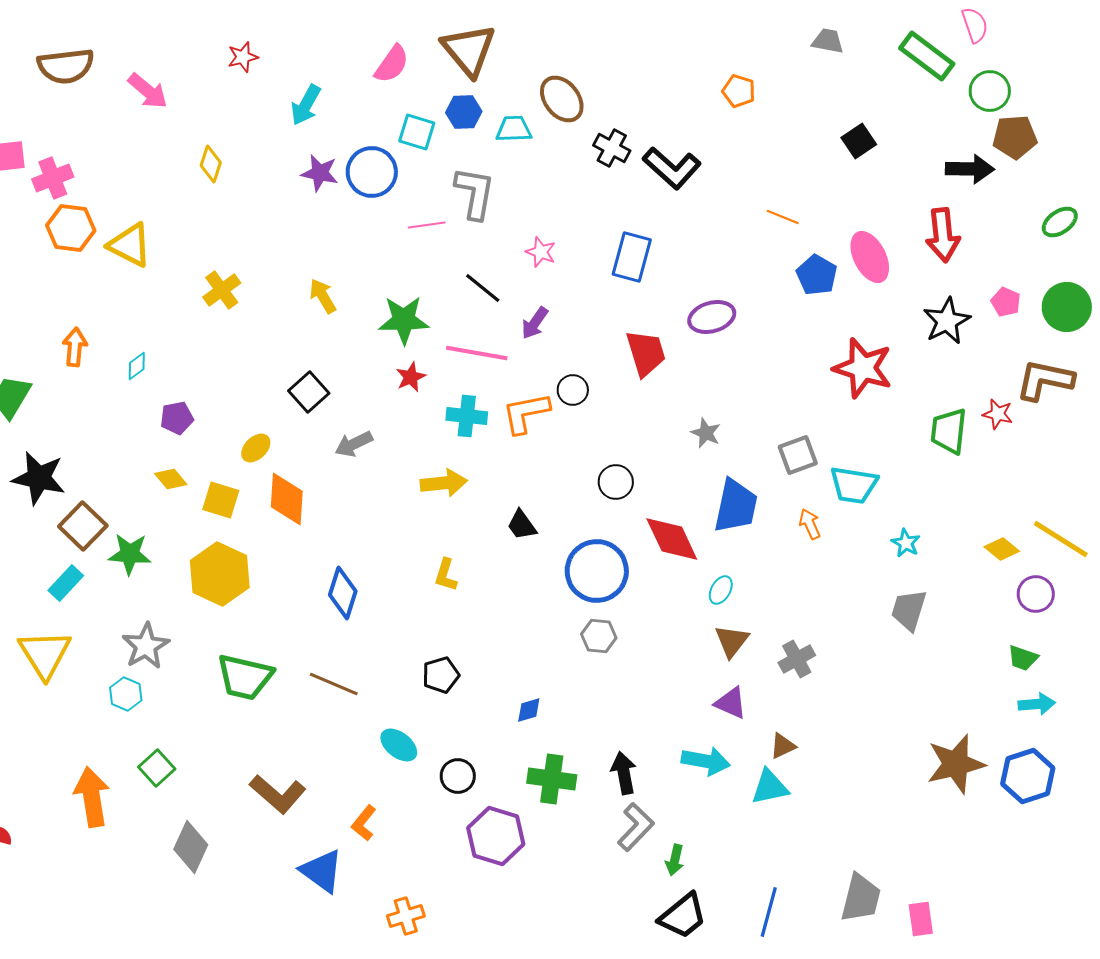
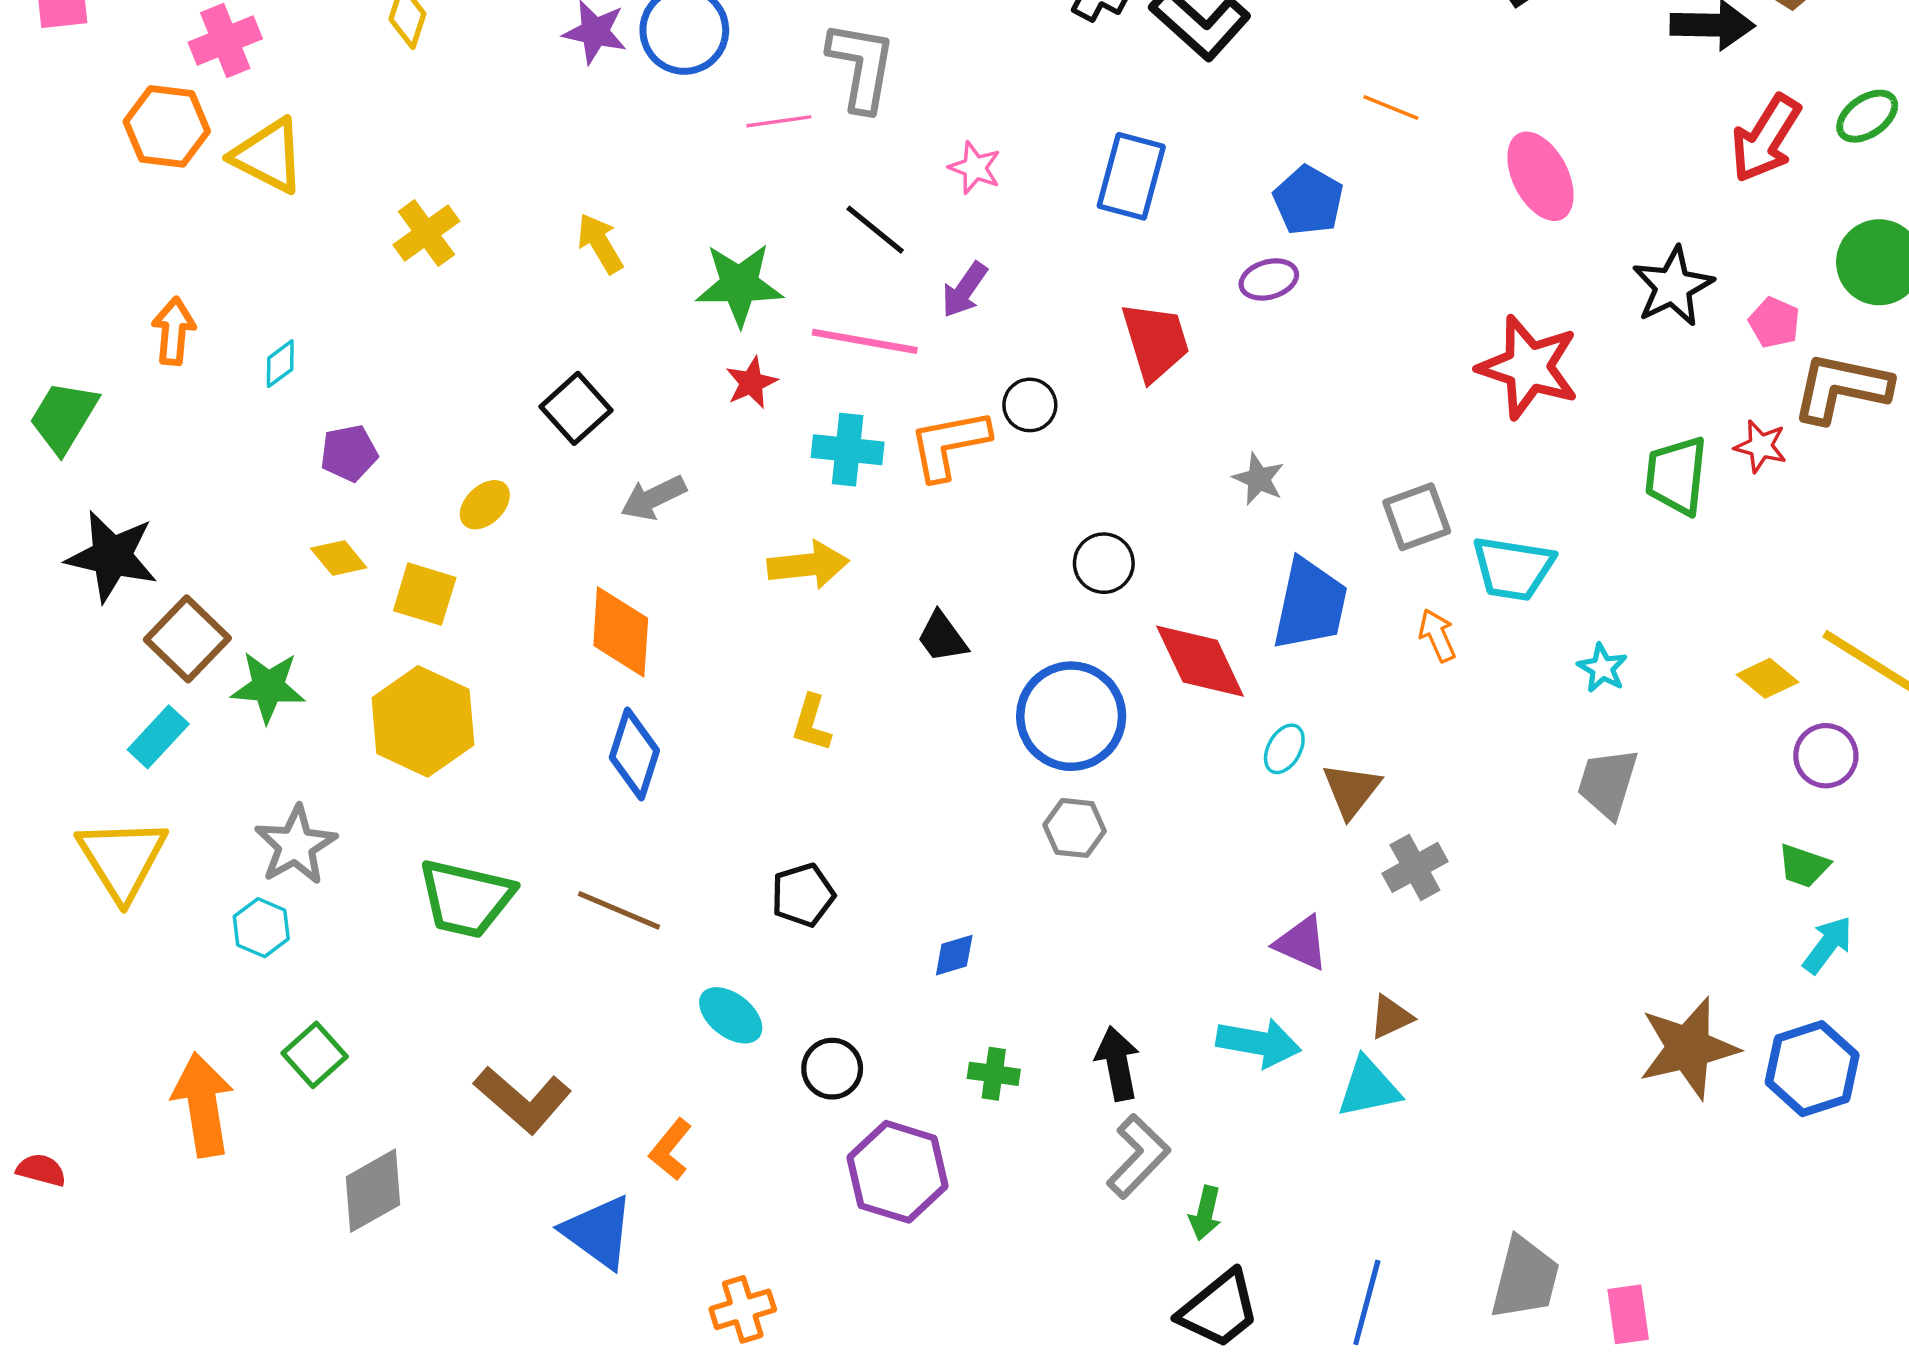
pink cross: (53, 178) -> (225, 40), moved
red arrow: (943, 235) -> (1766, 138), moved, turned 38
blue pentagon: (817, 275) -> (1308, 200), moved
pink pentagon: (1006, 302) -> (1774, 322), moved
purple ellipse: (712, 317) -> (1269, 279), size x0.7
orange diamond: (287, 499) -> (621, 632), moved
brown triangle: (732, 641) -> (1351, 790), moved
cyan arrow: (1037, 704) -> (1828, 945), turned -48
green cross: (552, 779) -> (994, 1074), size x0.6
gray diamond: (191, 847) -> (373, 1191), turned 36

